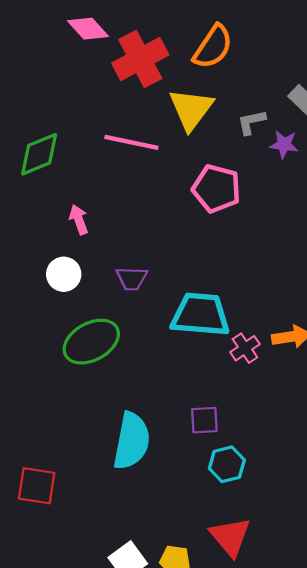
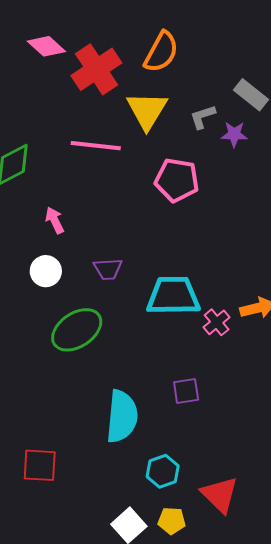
cyan hexagon: (227, 464) -> (163, 471), moved

